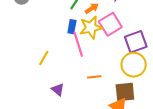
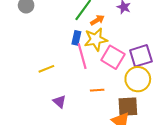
pink square: (110, 24) -> (113, 57), moved, turned -30
yellow line: (44, 58) -> (46, 69), turned 35

